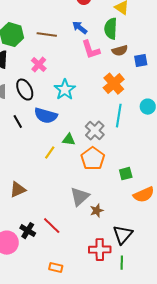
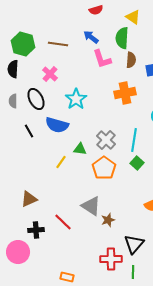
brown semicircle: (120, 51) -> (131, 60), turned -70
orange cross: (114, 84) -> (125, 93), turned 30
cyan line: (119, 116) -> (134, 140), moved
green square: (126, 174) -> (137, 163), moved, turned -32
gray triangle: (80, 197) -> (91, 206), turned -45
red line: (52, 226) -> (63, 222), moved
black cross: (28, 231) -> (36, 230), moved, turned -35

